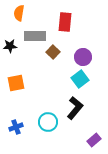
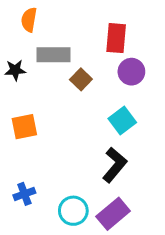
red rectangle: (65, 22) -> (116, 38), moved
purple circle: (83, 57) -> (131, 72), moved
cyan circle: (48, 122) -> (73, 211), moved
purple rectangle: (94, 140) -> (113, 214), moved, size x1.5

